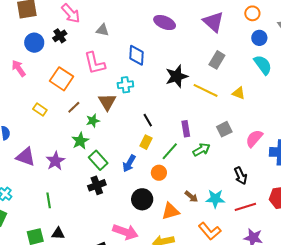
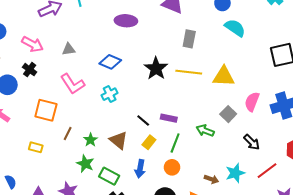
blue diamond: (137, 55) -> (110, 62), turned -50
yellow triangle: (239, 93) -> (224, 76), moved, size x1.6
brown triangle: (107, 102) -> (119, 140), moved
purple rectangle: (186, 129) -> (169, 118), moved, turned -49
gray square: (224, 129) -> (228, 114), moved
yellow rectangle: (146, 142) -> (149, 142), turned 32
green arrow: (201, 150) -> (205, 131), turned -108

